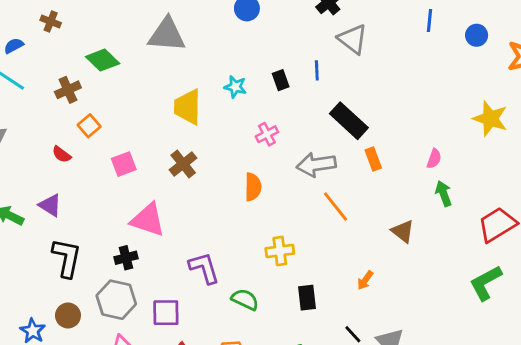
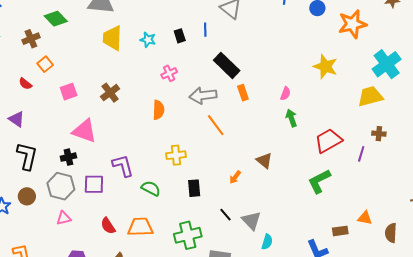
yellow trapezoid: (188, 107) -> (112, 38), moved
brown triangle: (403, 231) -> (264, 161), moved
purple square: (166, 313) -> (94, 184), moved

